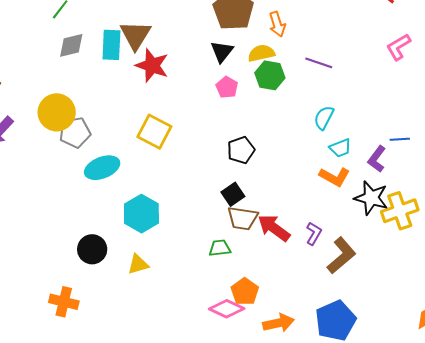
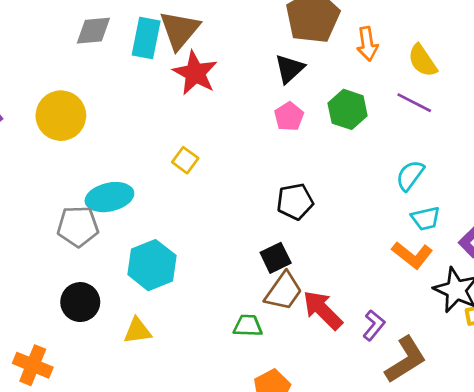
yellow semicircle: (261, 53) -> (422, 61), moved, turned -120
gray pentagon: (75, 132) -> (78, 226), moved
yellow square: (154, 132) -> (185, 160), size x0.6
brown trapezoid: (243, 218) -> (284, 291), turned -72

